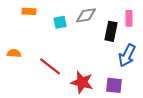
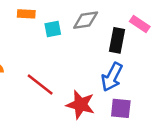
orange rectangle: (29, 11) -> (26, 14), moved
pink rectangle: (129, 18) -> (140, 24), turned -56
blue arrow: (127, 55) -> (112, 77), moved

